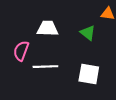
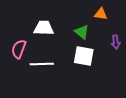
white square: (89, 74) -> (84, 56), moved

